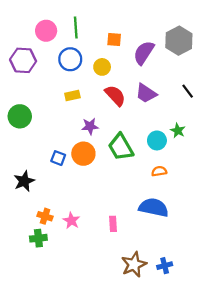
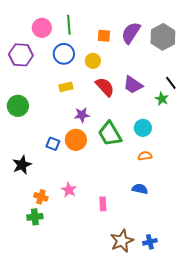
purple semicircle: (144, 53) -> (131, 33), moved
green star: (178, 131) -> (162, 99), moved
blue semicircle: (154, 207) -> (140, 189), size x0.6
pink star: (71, 221) -> (69, 190), moved

